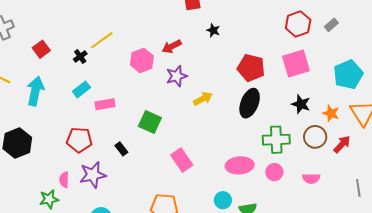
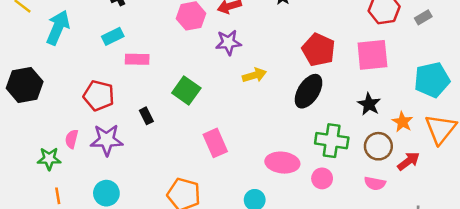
pink semicircle: (311, 178) -> (375, 183), moved

